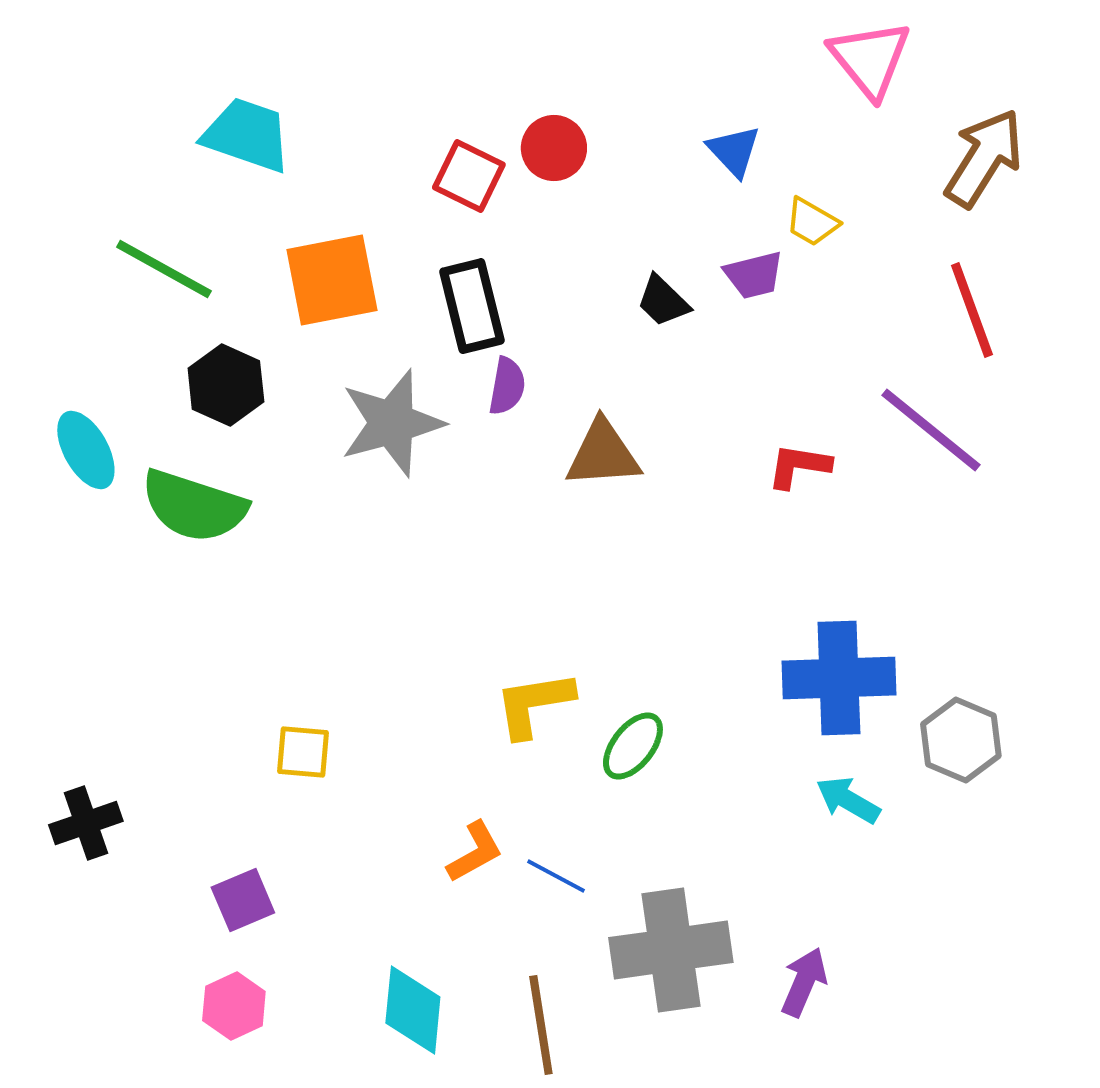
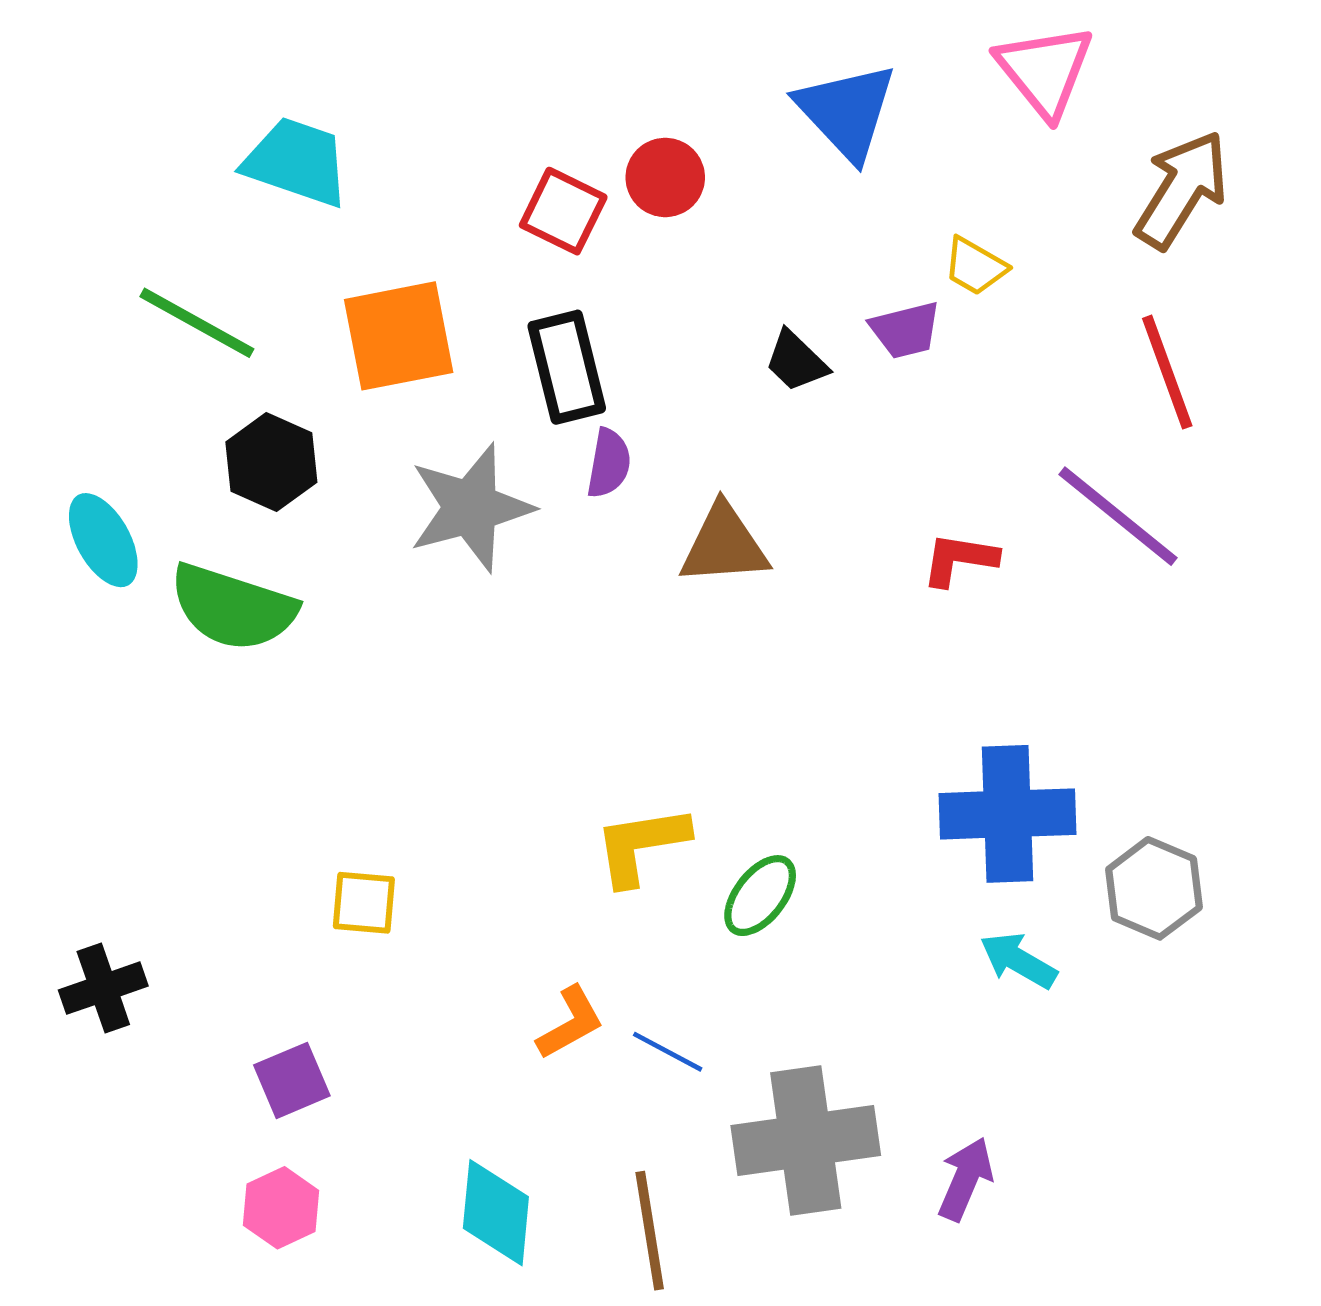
blue triangle: (734, 151) -> (847, 111), moved, size x1.6

